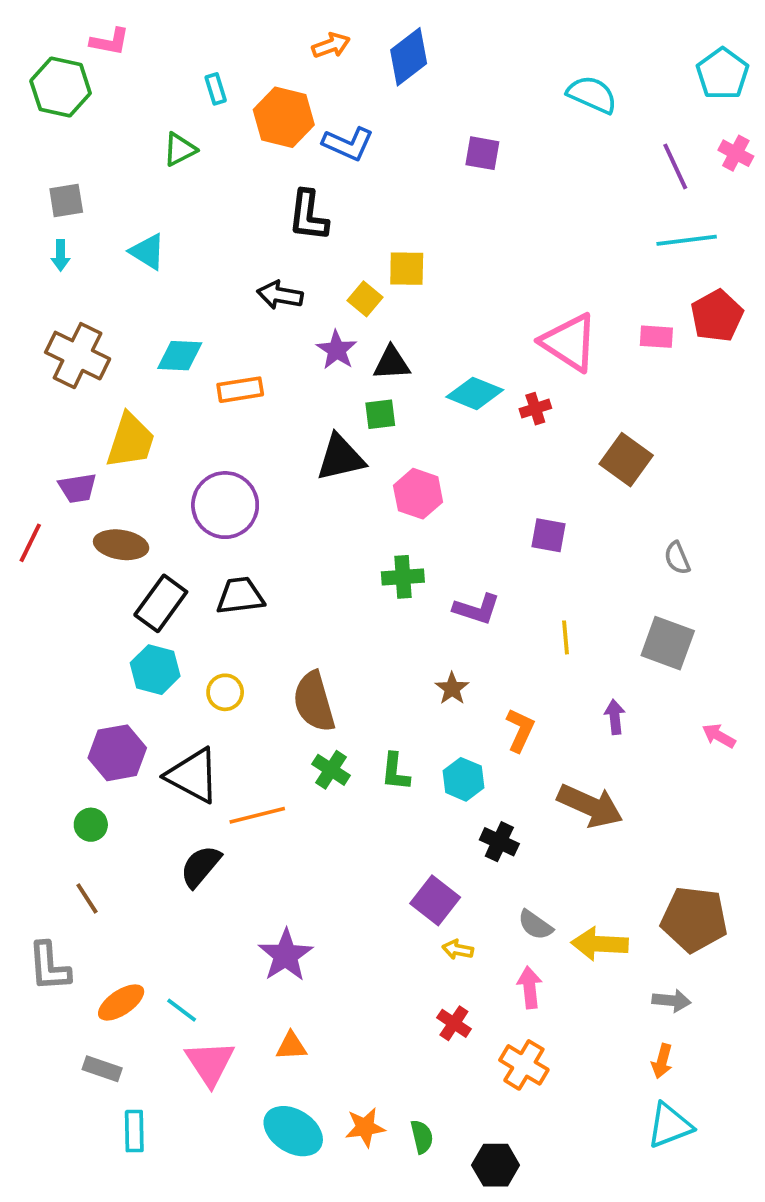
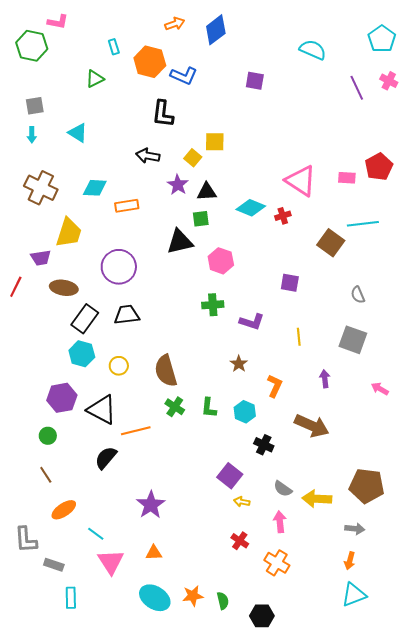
cyan line: (687, 240) -> (363, 224), moved
gray L-shape: (49, 967) -> (26, 540), moved
orange ellipse: (121, 1002) -> (64, 510), moved

